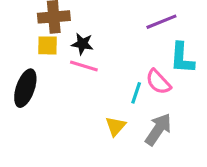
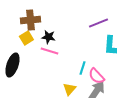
yellow square: (47, 45) -> (26, 38), turned -32
pink semicircle: (158, 82) -> (96, 76), moved

